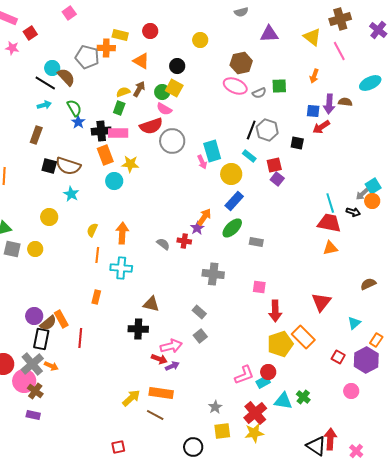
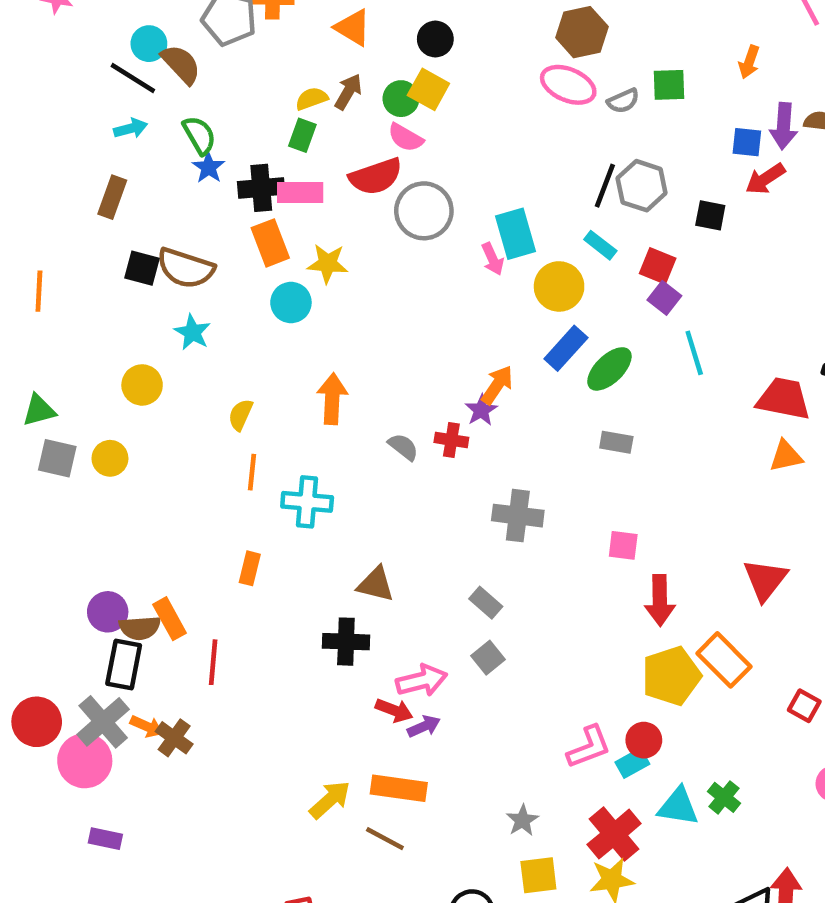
red square: (274, 165) -> (658, 266), turned 35
cyan line: (330, 203) -> (694, 353), moved
green ellipse: (232, 228) -> (609, 369), moved
orange arrow: (122, 233) -> (332, 399), moved
brown semicircle: (48, 323) -> (140, 628), turned 36
brown cross: (35, 391) -> (174, 738), moved

